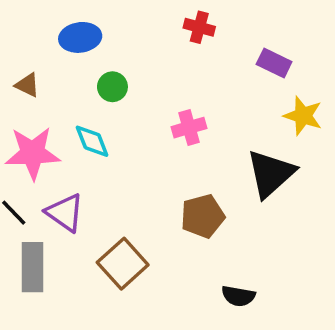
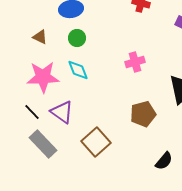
green circle: (112, 87) -> (77, 38), moved
gray rectangle: (33, 267) -> (43, 144), turned -44
black semicircle: (238, 296) -> (164, 161), turned -60

